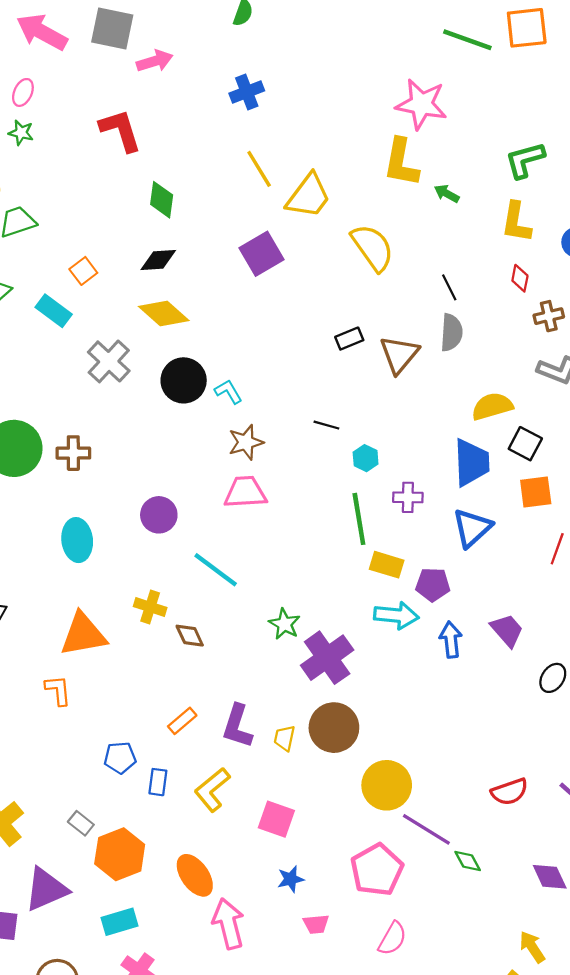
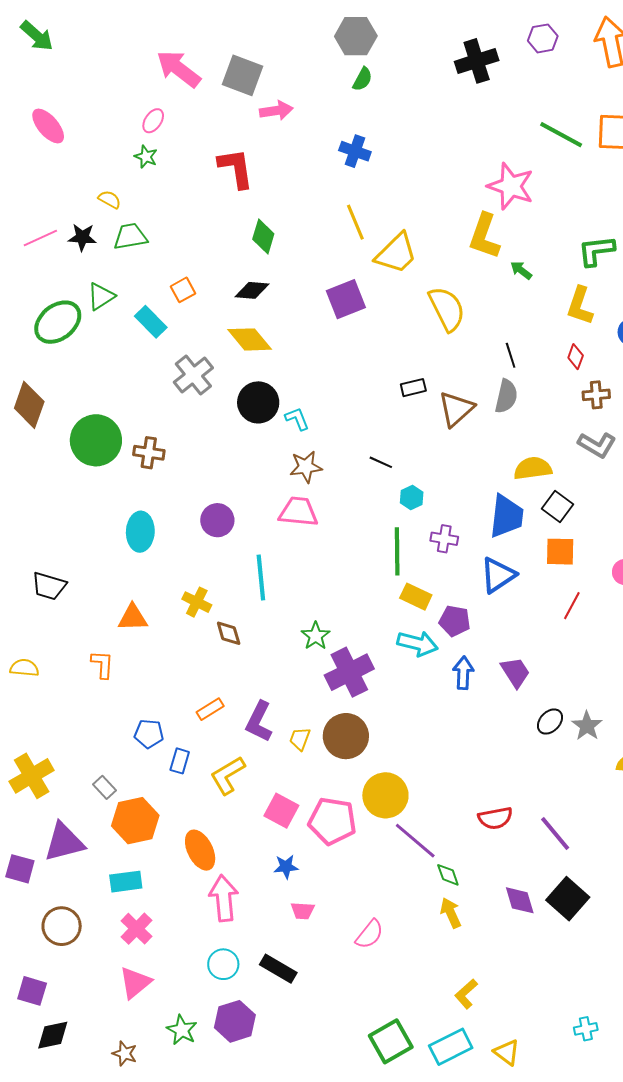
blue cross: (247, 92) -> (355, 151), turned 32
cyan line: (216, 570) -> (261, 577), turned 39
orange triangle: (83, 634) -> (133, 618), size x0.7
pink pentagon: (377, 870) -> (332, 821), moved, turned 30
yellow arrow: (532, 947) -> (451, 913), moved

